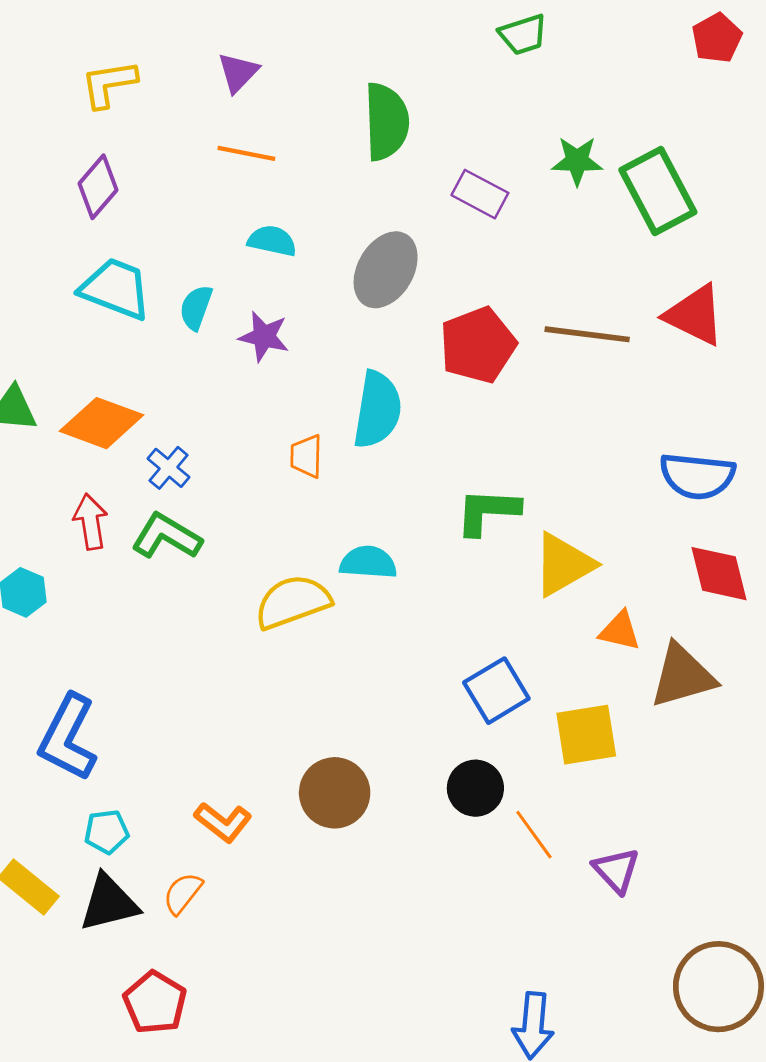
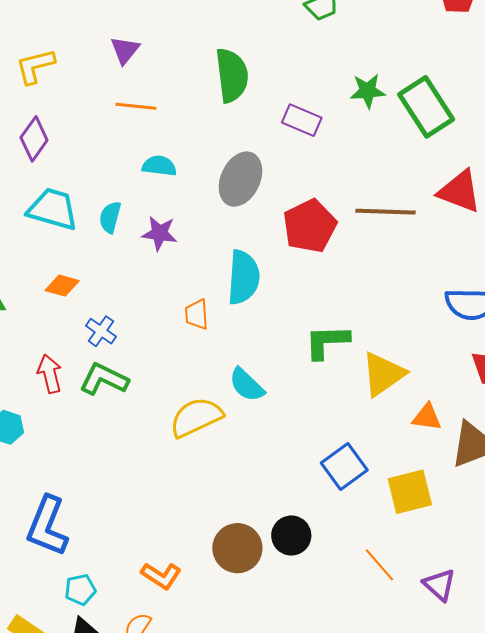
orange diamond: (102, 423) -> (62, 286), moved, size x0.6
cyan semicircle: (368, 562) -> (247, 385), turned -135
black circle: (475, 788) -> (291, 535), moved

